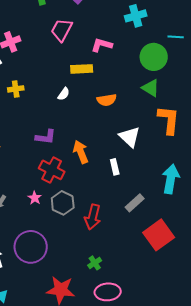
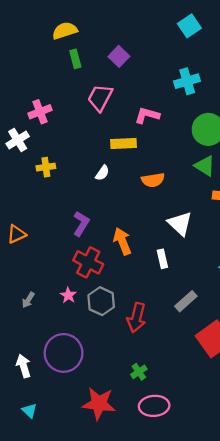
purple L-shape: (46, 137) -> (81, 224), turned -65

